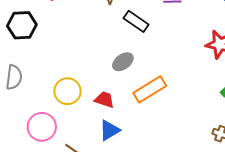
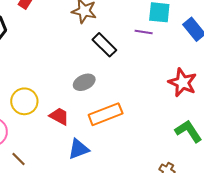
blue triangle: (109, 130) -> (79, 149), moved

